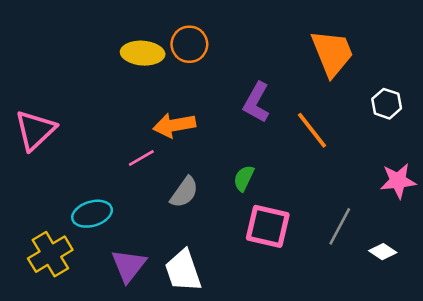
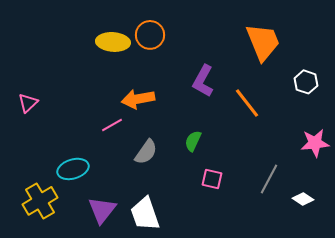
pink triangle: (35, 130) -> (28, 103), size x0.6
pink square: (268, 226) -> (212, 179), size x0.6

